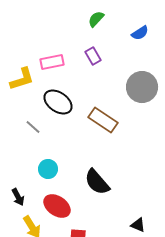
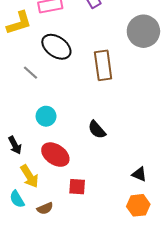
brown rectangle: (103, 120) -> (103, 65), turned 48
black semicircle: (97, 182) -> (97, 130), size x0.7

